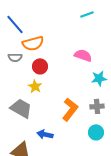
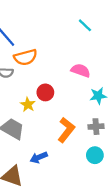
cyan line: (87, 14) -> (85, 25), turned 64
red circle: (40, 66) -> (45, 92), moved
blue arrow: (45, 134) -> (39, 157), turned -35

